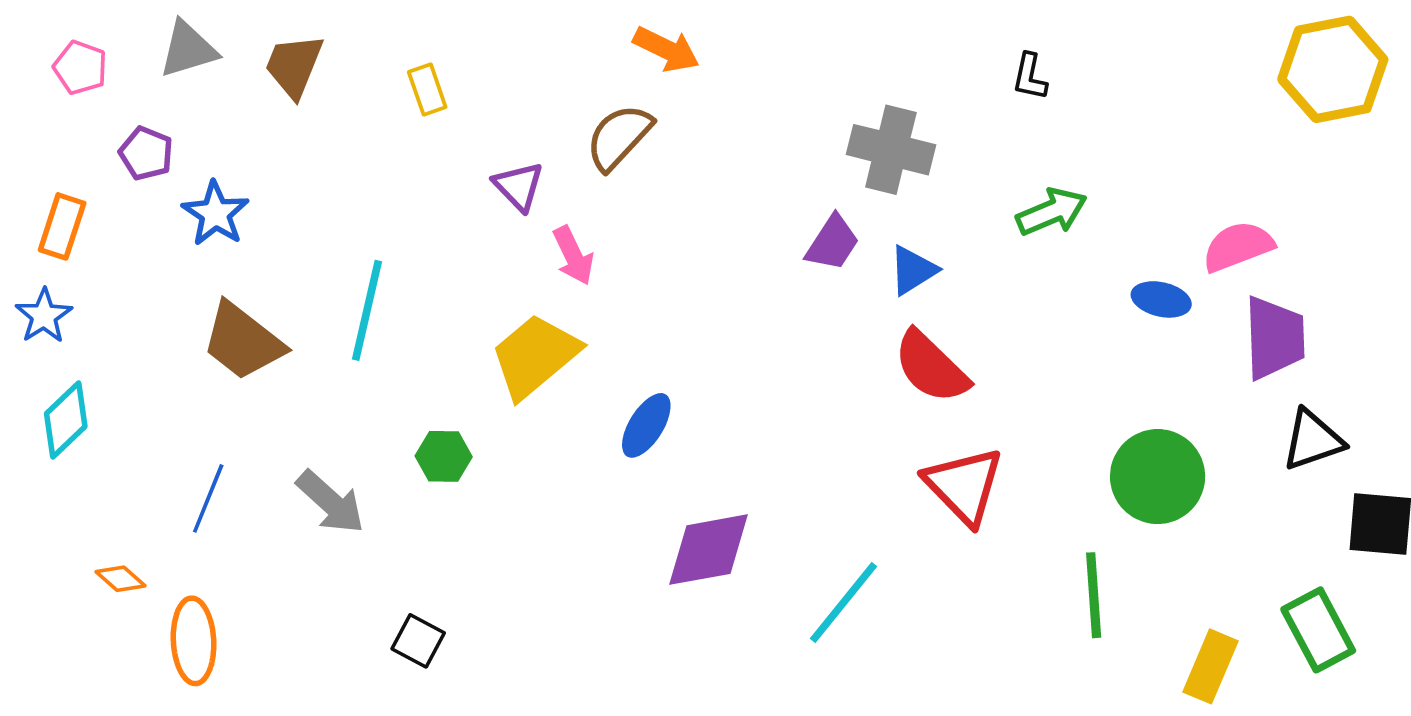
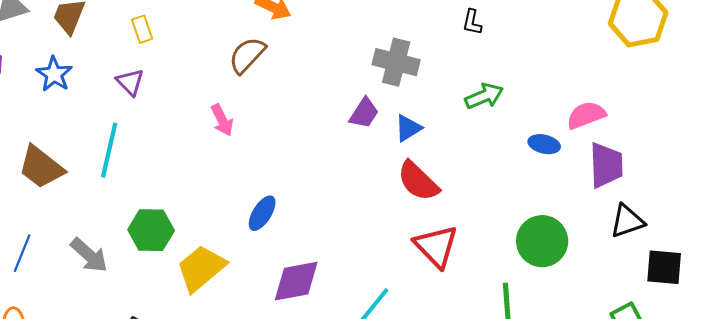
purple triangle: (519, 186) -> (130, 82), moved
blue star: (215, 214) -> (54, 74), moved
yellow trapezoid: (535, 356) -> (201, 268), moved
green hexagon: (444, 456) -> (151, 230), size x1.5

